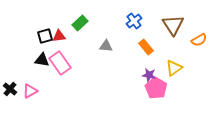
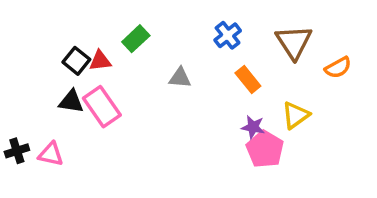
black square: (45, 36) -> (76, 61), turned -35
black cross: (10, 89) -> (17, 151), turned 32
pink triangle: (30, 91) -> (51, 154), turned 42

